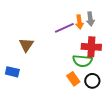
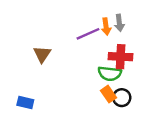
blue rectangle: (12, 72) -> (25, 102), moved
orange rectangle: (73, 79) -> (108, 94), moved

